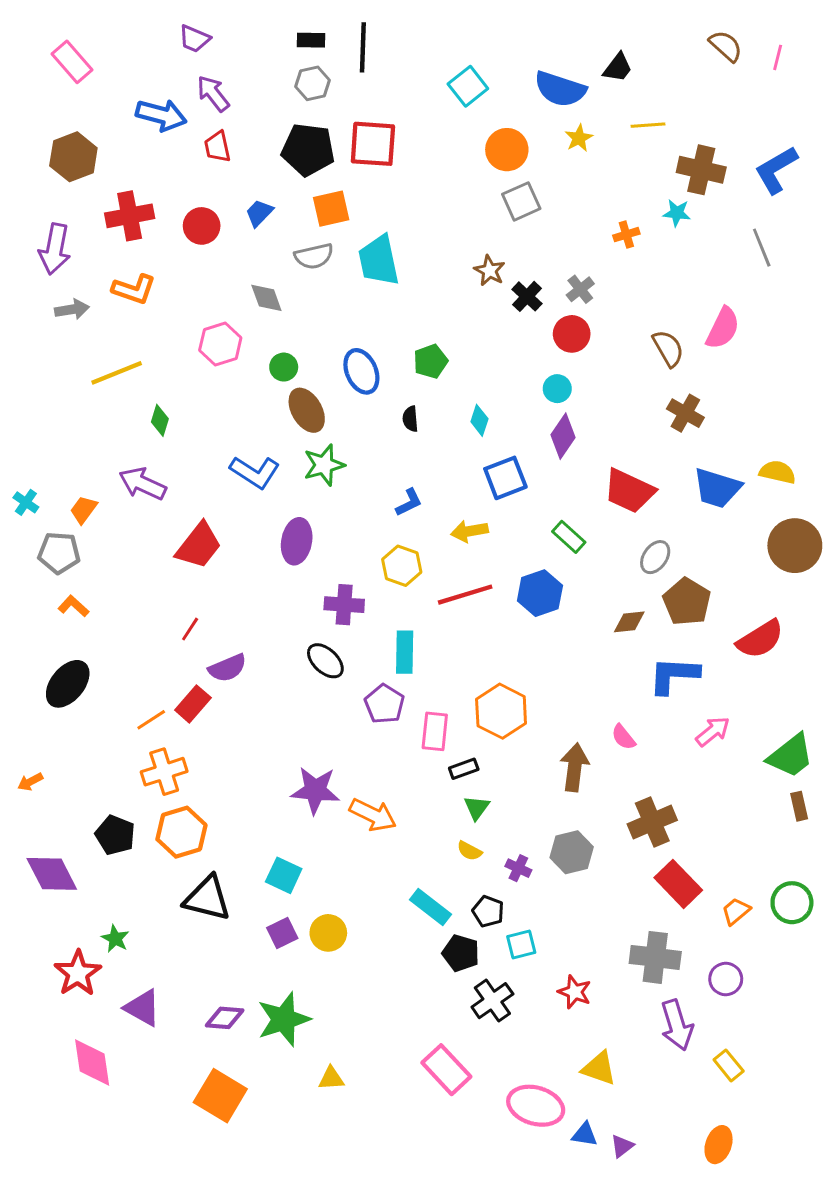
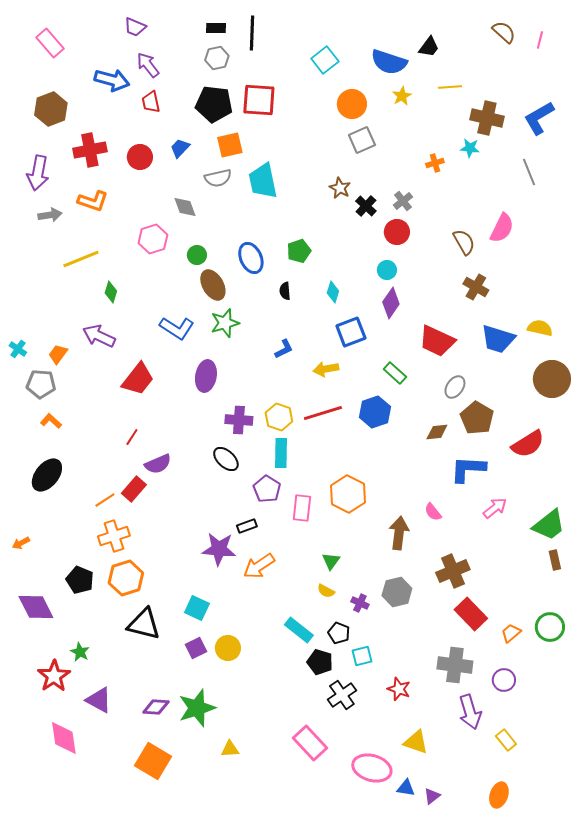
yellow hexagon: (402, 566) -> (279, 417), moved
black rectangle: (464, 769) -> (247, 526), moved
orange arrow: (373, 815) -> (259, 566), turned 120

